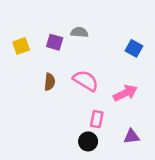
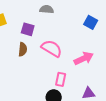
purple square: (55, 42) -> (28, 29), moved

